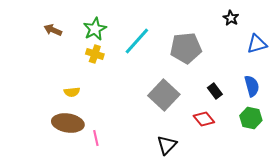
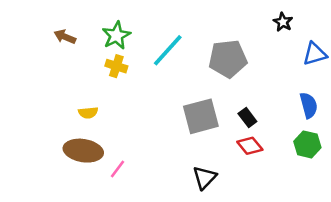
black rectangle: (215, 91) -> (247, 118), moved
gray square: (164, 95) -> (201, 116), turned 32
pink line: (96, 138) -> (118, 169), turned 49

